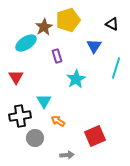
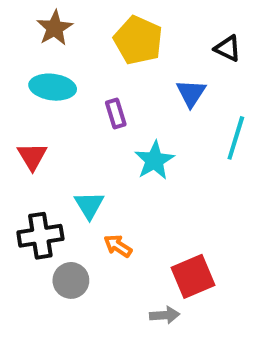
yellow pentagon: (68, 20) -> (138, 40), turned -30
brown star: (44, 27) -> (55, 28), moved
cyan ellipse: (26, 43) -> (53, 87), turned 40
gray arrow: (67, 155) -> (165, 315), moved

